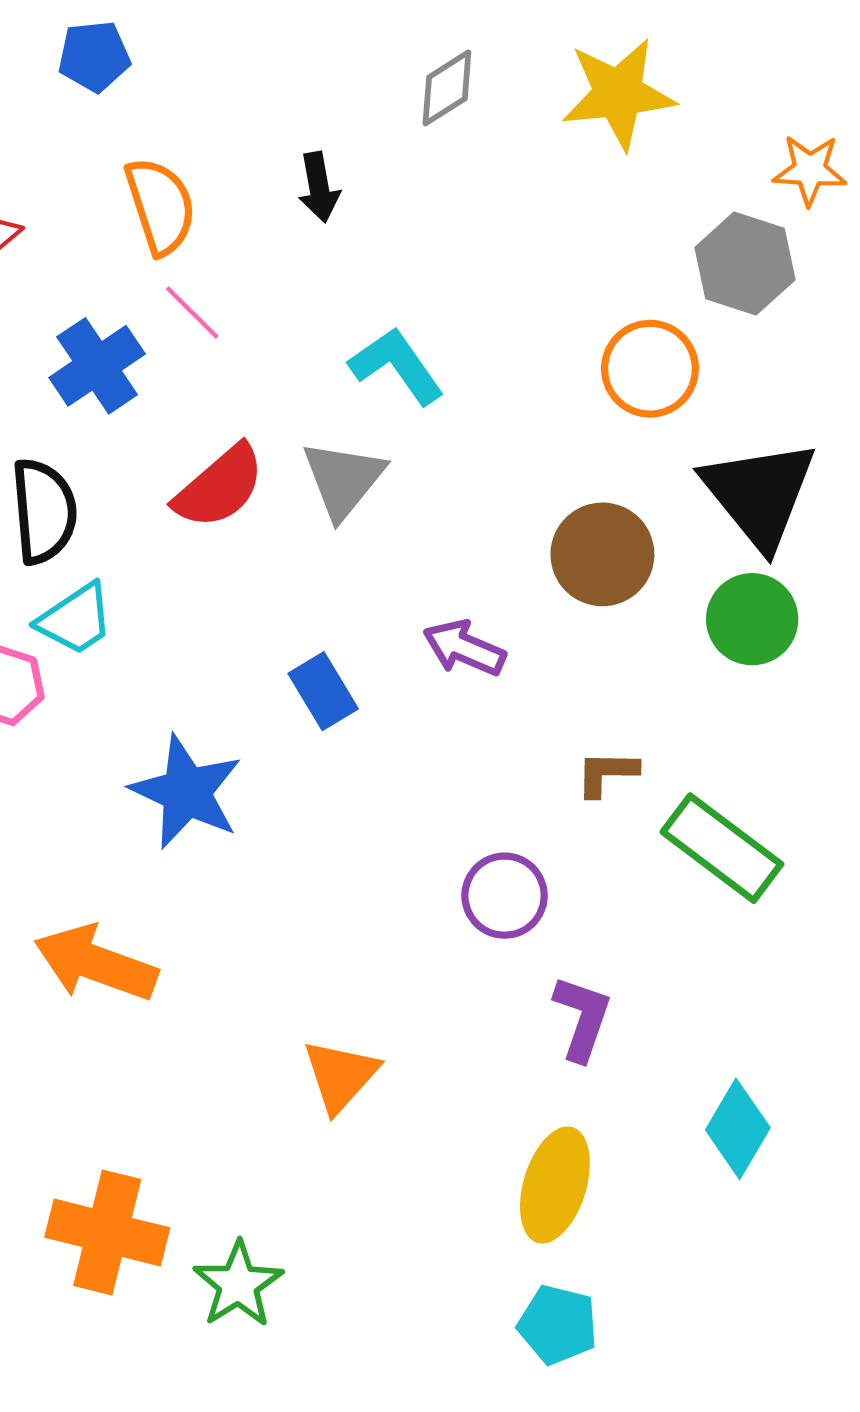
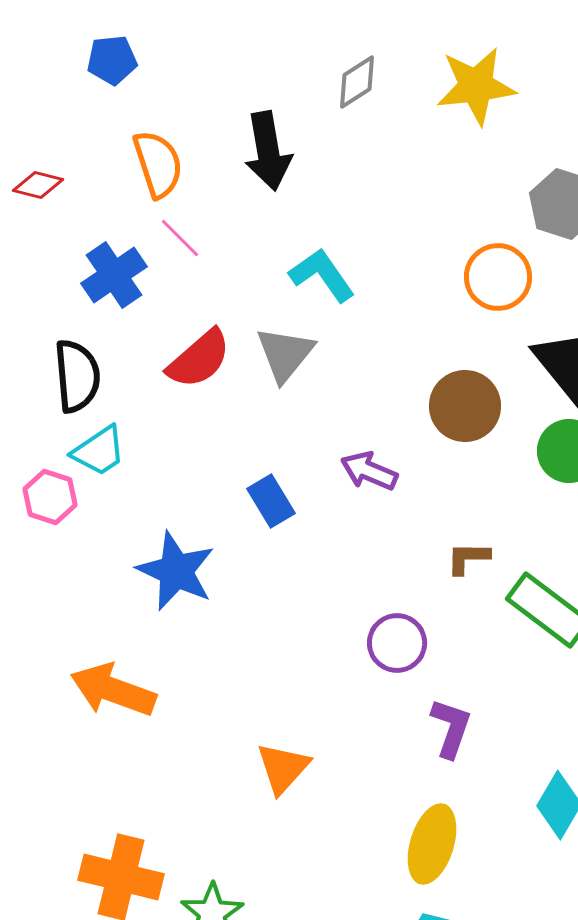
black arrow: (319, 187) -> (268, 151), size x1.6

